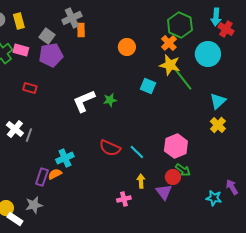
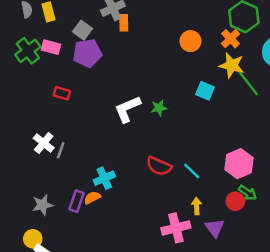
orange circle: (127, 47) -> (190, 41), moved
purple triangle: (164, 192) -> (215, 228), moved
pink cross: (124, 199) -> (176, 228), size x1.6
gray star: (34, 205) -> (42, 205), moved

